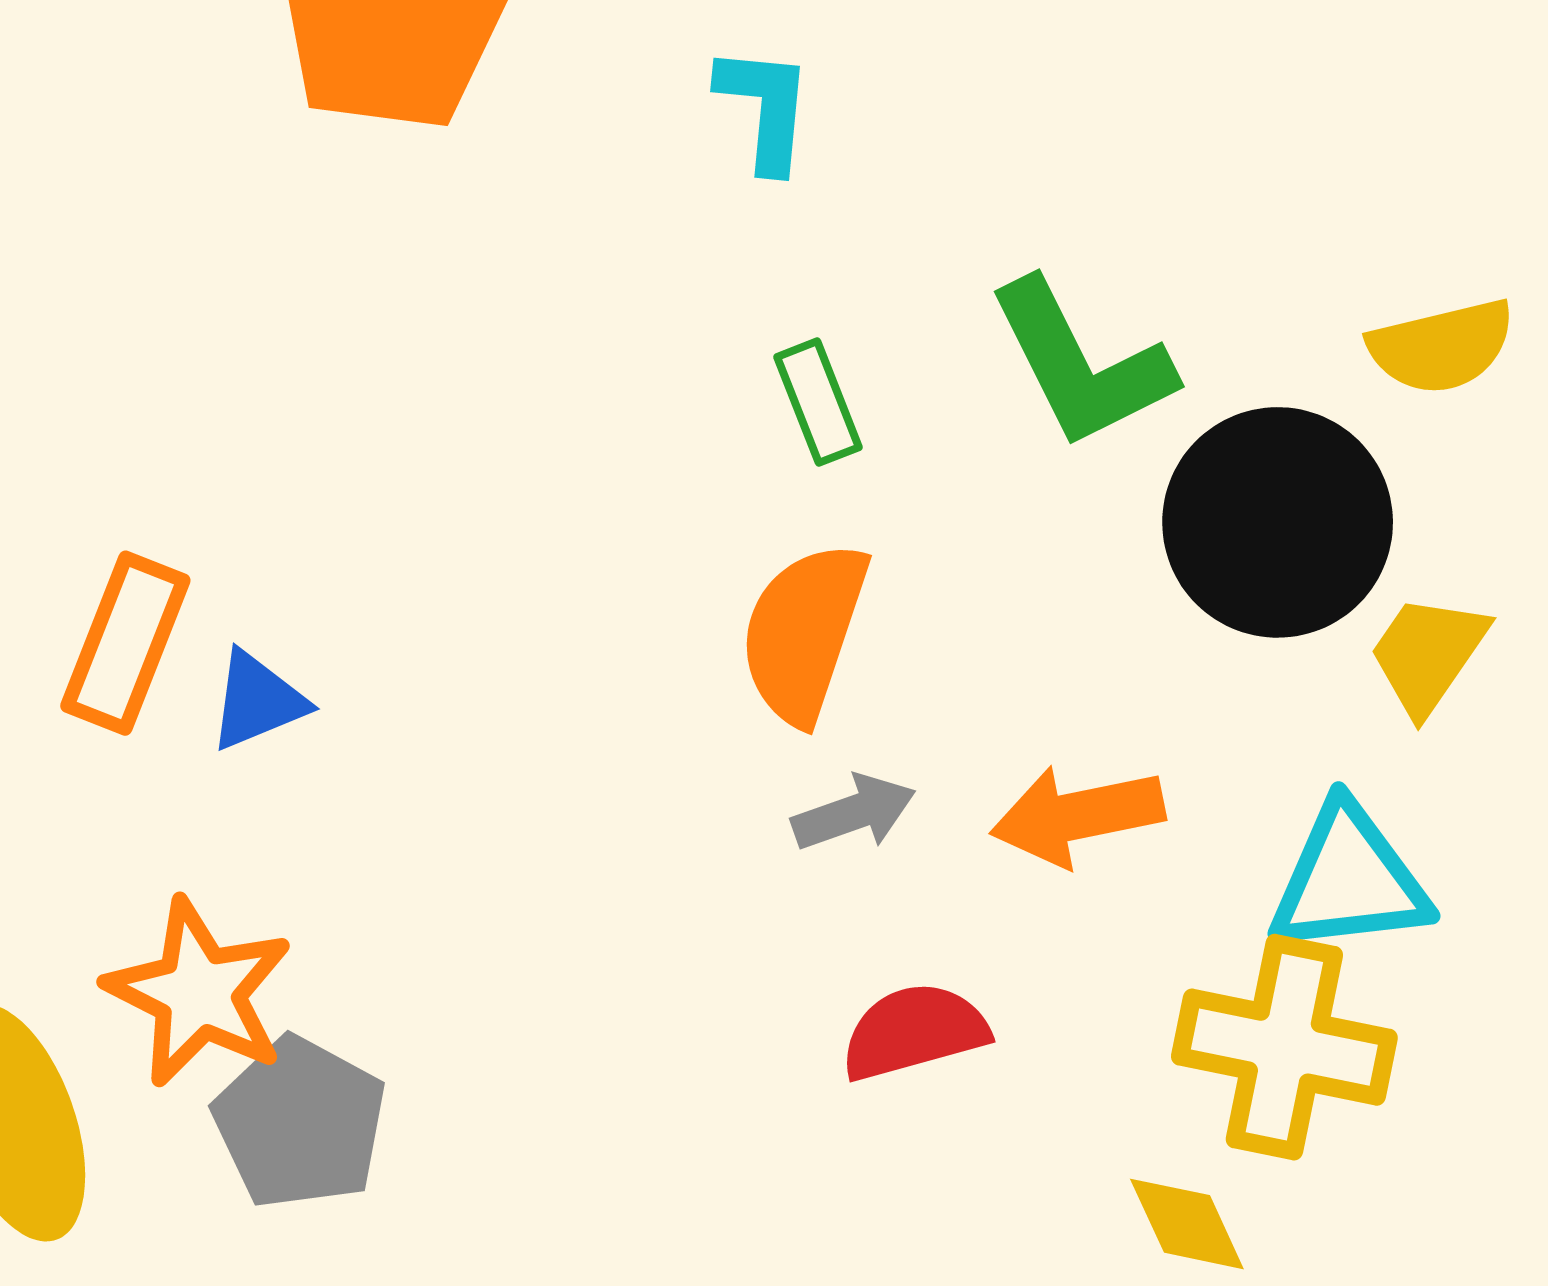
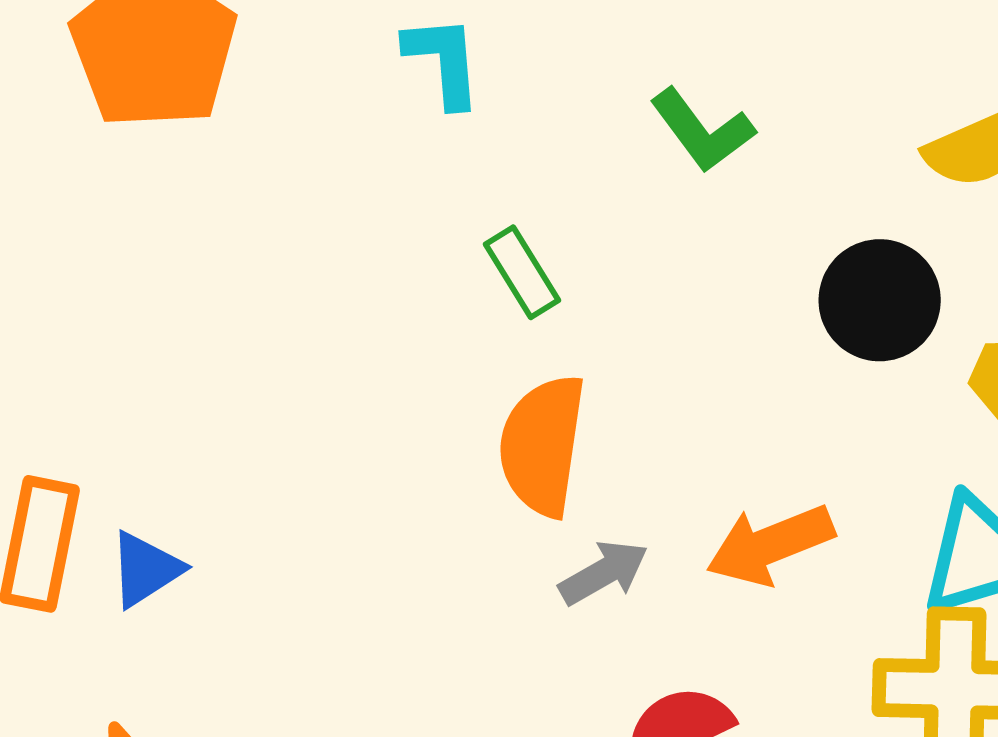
green L-shape: (1081, 364) -> (702, 130), moved, size x0.7
black circle: (1278, 522) -> (880, 300), size x0.7

